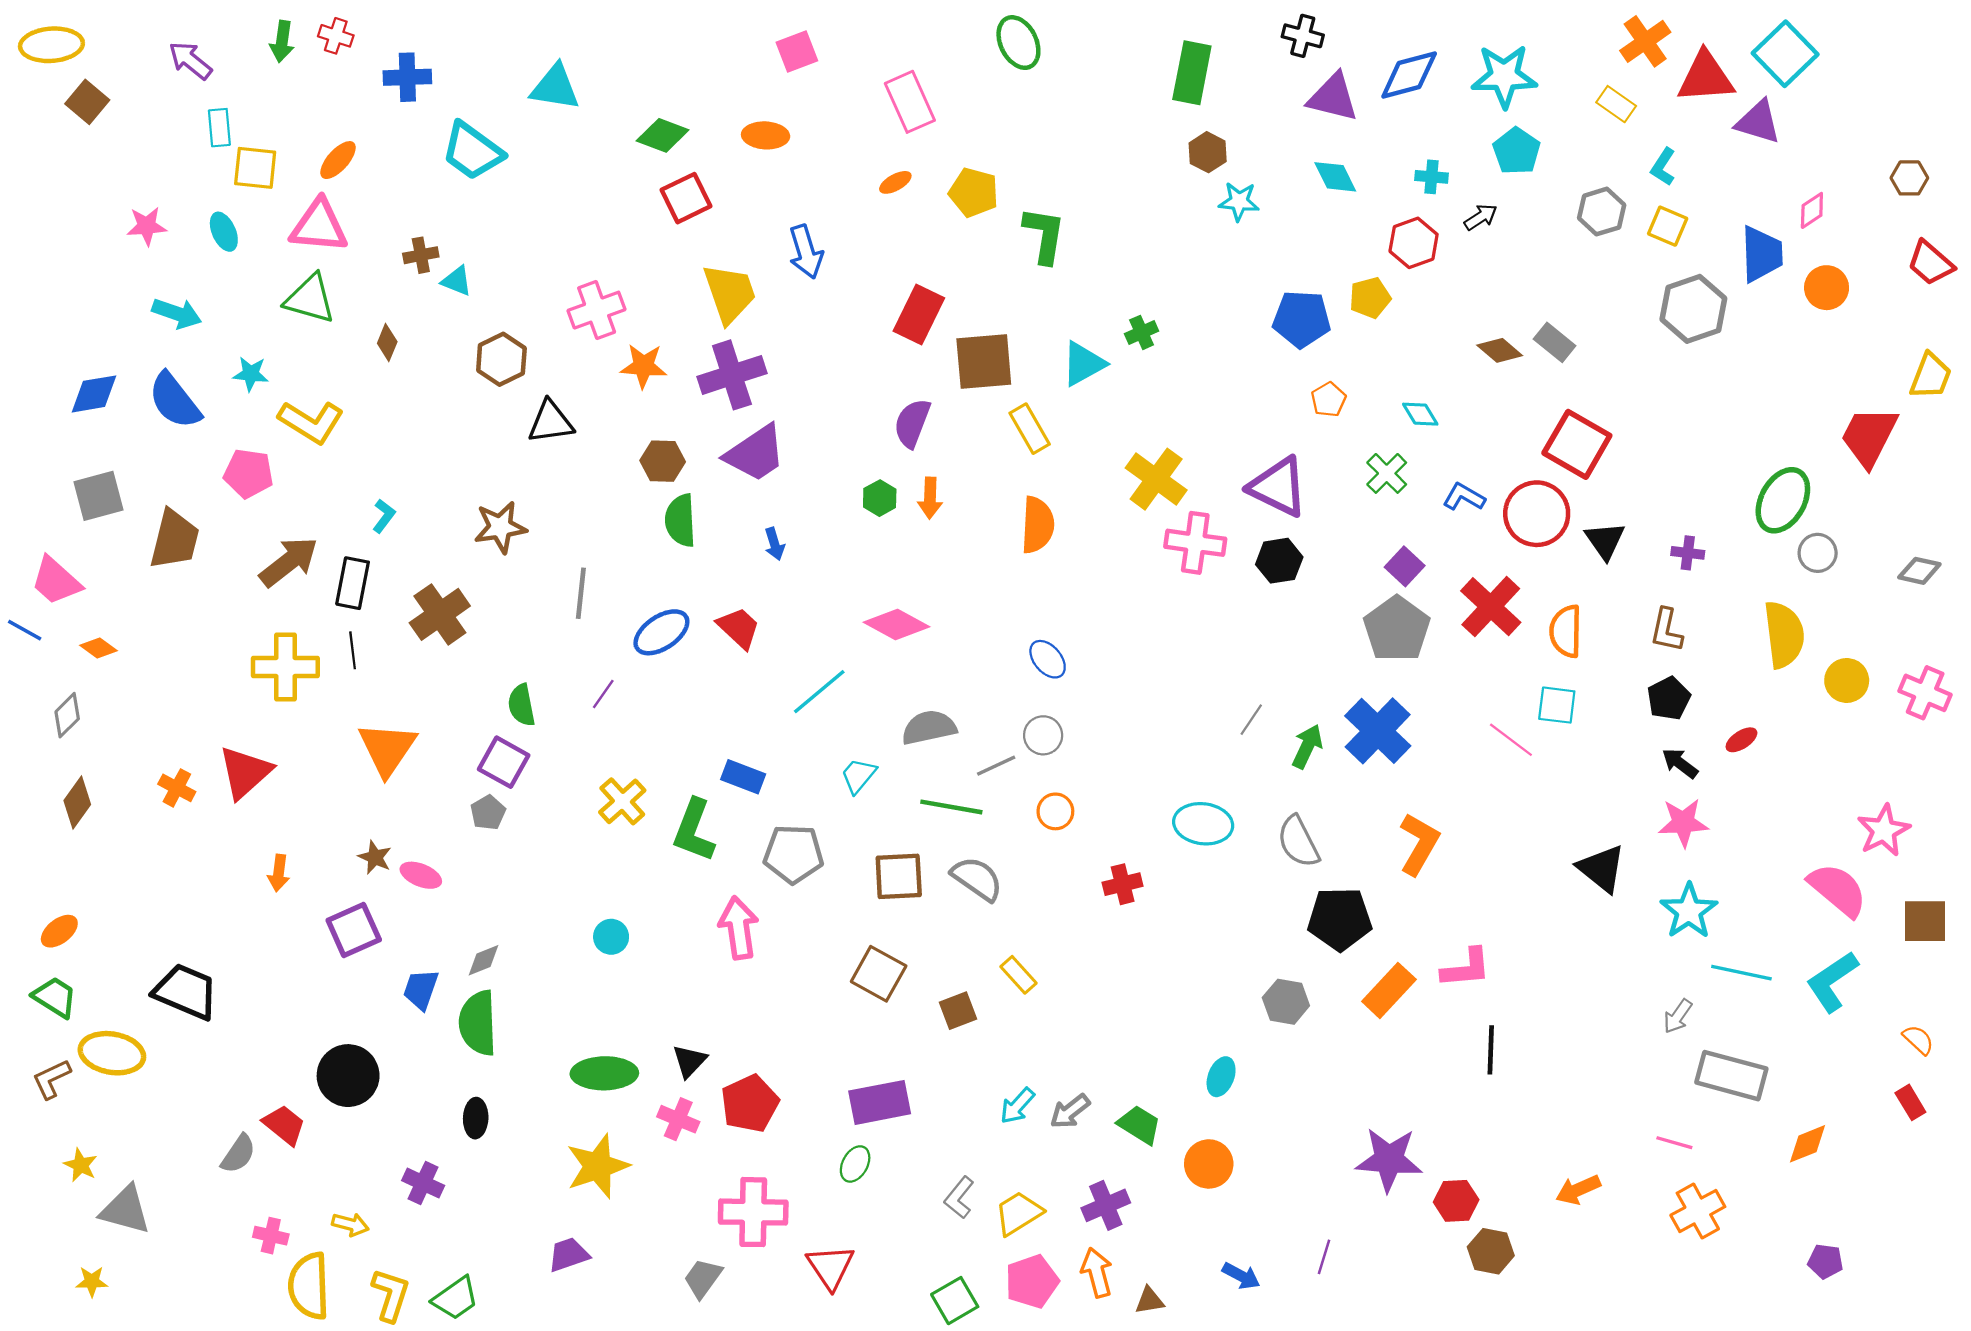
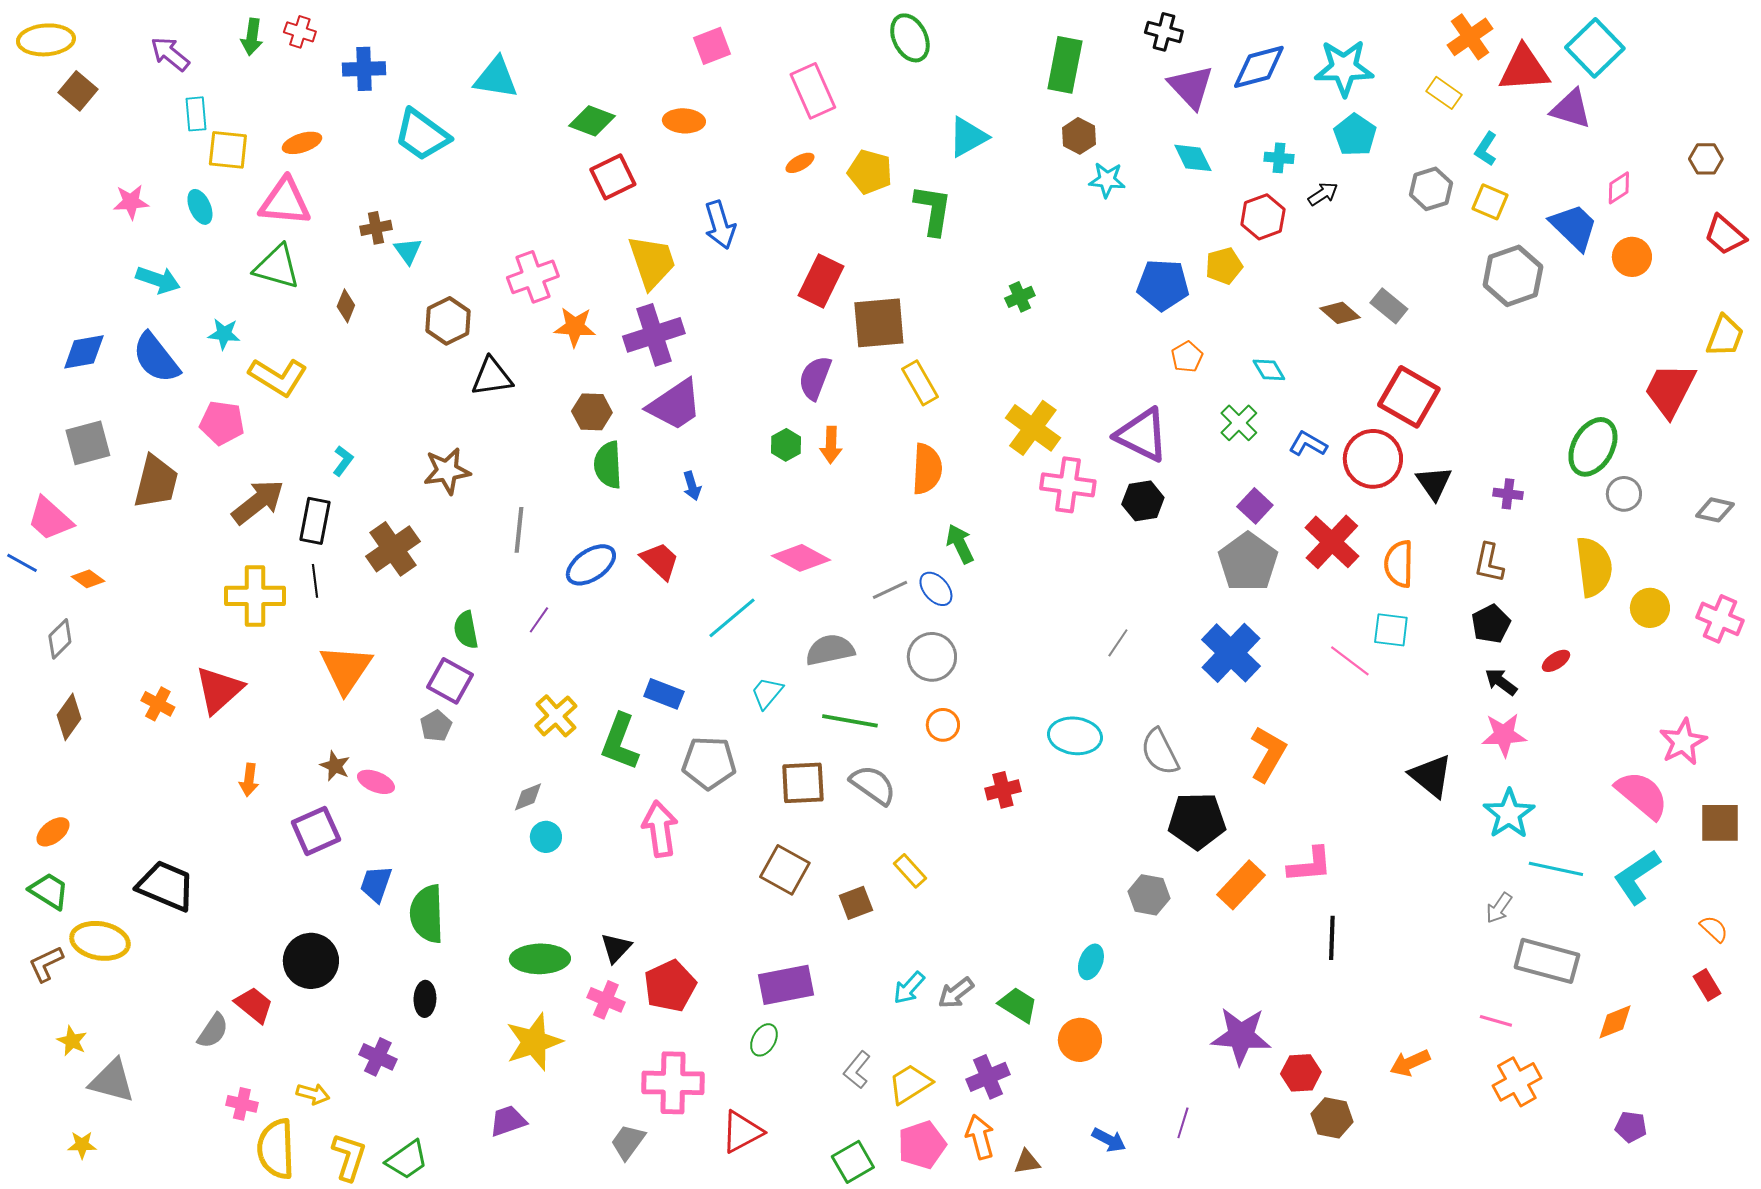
purple triangle: (1333, 97) -> (1191, 87), turned 33
orange ellipse: (338, 160) -> (302, 143), turned 30
blue trapezoid: (1762, 254) -> (1574, 227), turned -44
cyan triangle: (457, 281) -> (408, 251), turned 32
cyan triangle: (1083, 364) -> (968, 137), moved
gray circle: (1043, 735) -> (932, 657), size x1.4
green arrow: (1307, 747) -> (960, 544), moved, turned -51
gray line: (996, 766) -> (890, 590), moved
gray diamond: (483, 960) -> (528, 797), moved
red triangle: (830, 1267) -> (742, 1132), turned 36

